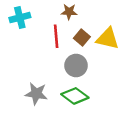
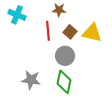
cyan cross: (20, 18) -> (17, 15), turned 36
green diamond: (75, 96) -> (64, 82), turned 65

